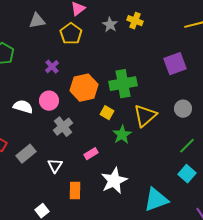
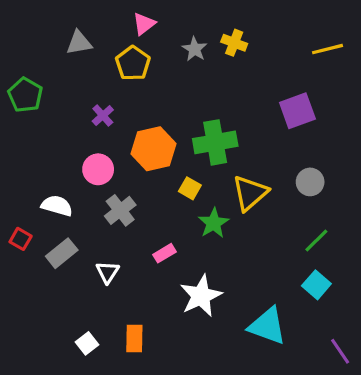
white semicircle: (23, 107) -> (57, 206), moved
orange rectangle: (75, 191) -> (134, 339), moved
cyan triangle: (156, 200) -> (267, 326), turned 40

